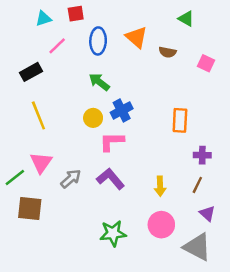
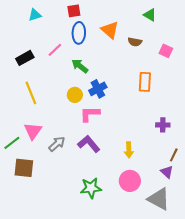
red square: (76, 14) -> (74, 11), moved
pink line: (57, 46) -> (55, 50), moved
orange rectangle: (180, 120) -> (145, 82), moved
brown line: (197, 185) -> (174, 155), moved

